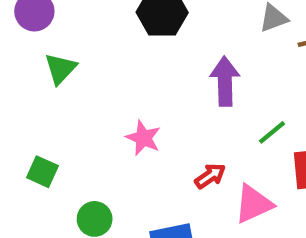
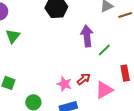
green line: (272, 132) -> (104, 50), moved
pink star: (143, 138) -> (64, 84), moved

